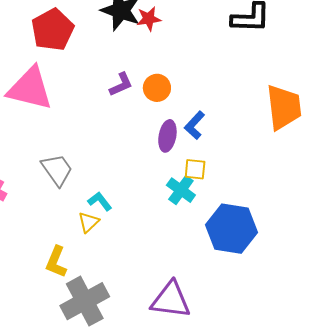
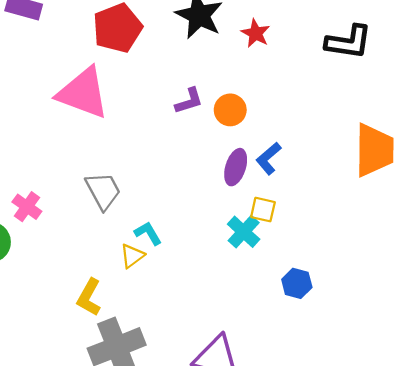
red star: (149, 19) -> (256, 33), moved, turned 30
blue hexagon: (231, 229) -> (297, 283), size x0.5

